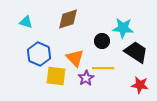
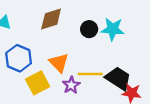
black circle: (102, 41) -> (89, 29), moved
black trapezoid: (136, 52) -> (118, 78), moved
yellow square: (56, 76) -> (38, 83), turned -35

